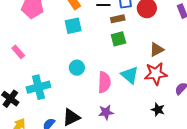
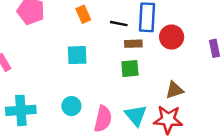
cyan square: (73, 26) -> (77, 55), moved
cyan circle: (77, 68) -> (71, 106), moved

